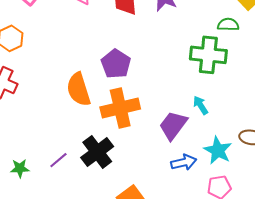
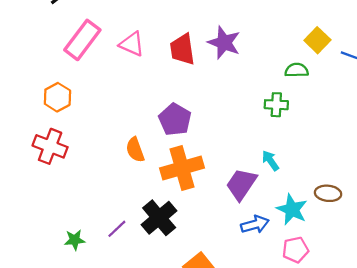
green cross: (208, 55) -> (276, 105), size x0.6
orange semicircle: (79, 89) -> (135, 150), size x0.7

